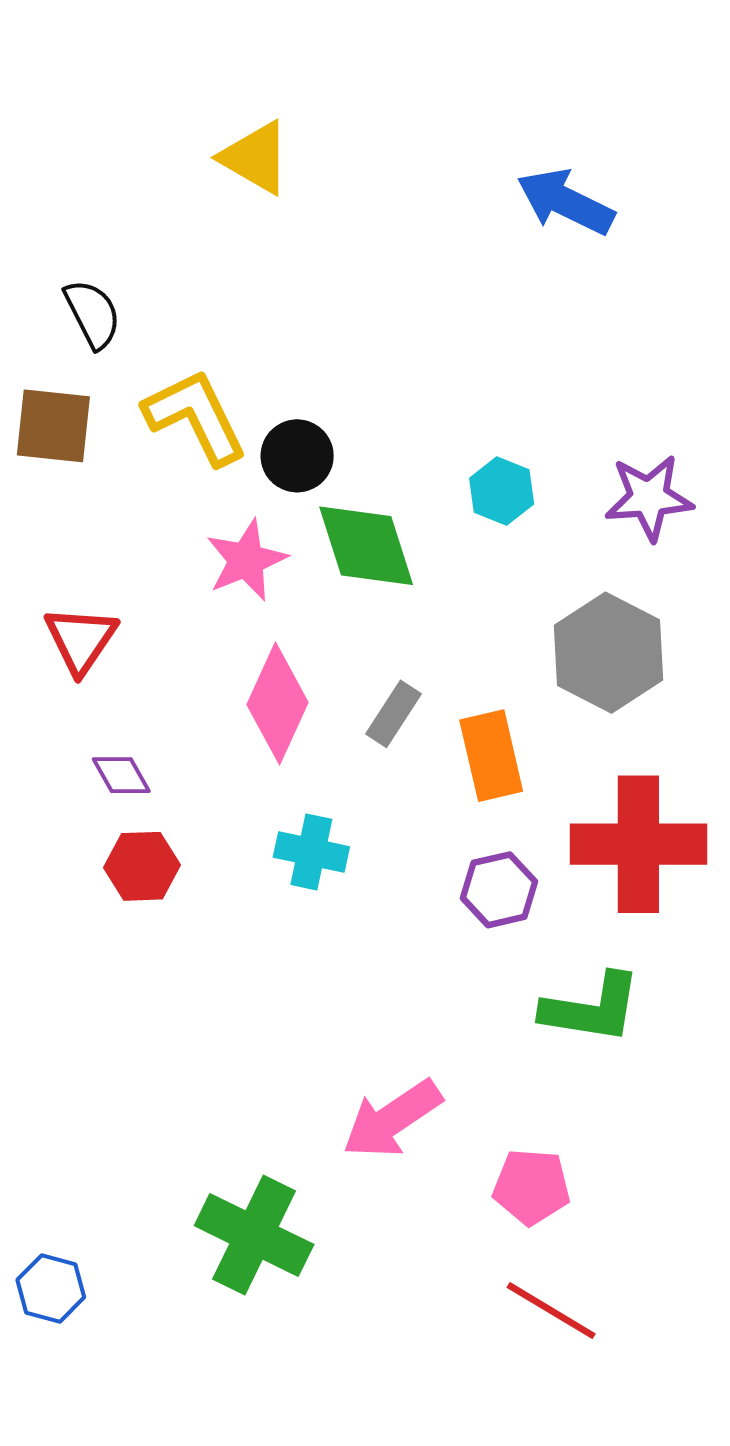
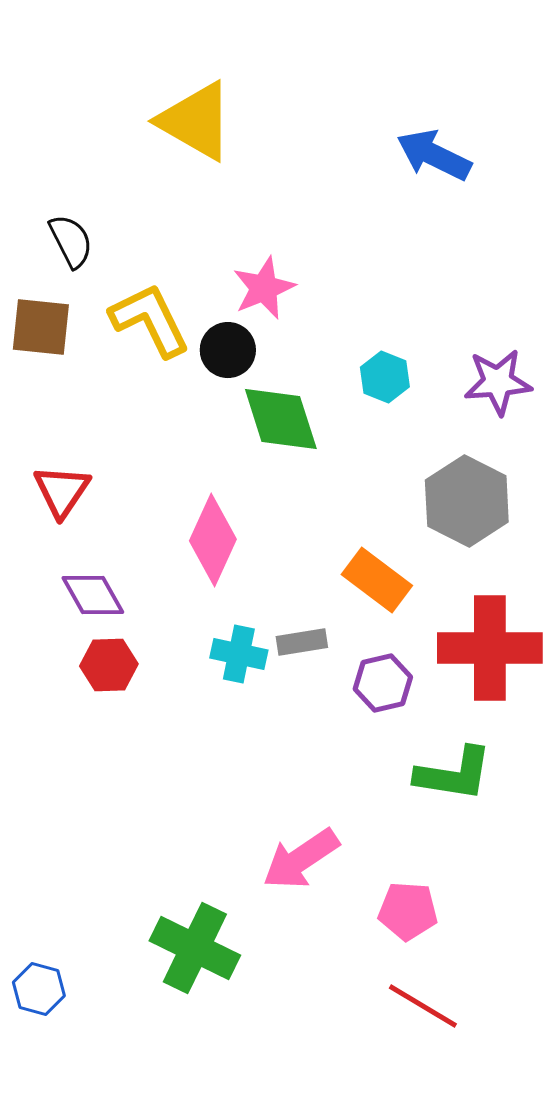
yellow triangle: (255, 158) -> (196, 121), size x1.4
pink star: (246, 560) -> (264, 288), moved
gray rectangle: (393, 714) -> (302, 642), moved, turned 48
orange rectangle: (491, 756) -> (377, 580), turned -40
purple diamond: (121, 775) -> (93, 595), size x1.4

